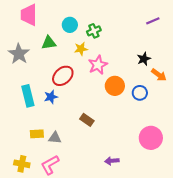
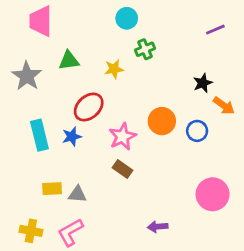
cyan circle: (70, 25) -> (127, 18), moved
green cross: (94, 31) -> (145, 49), moved
pink star: (98, 65) -> (122, 137), moved

